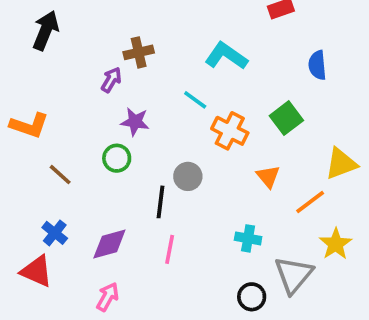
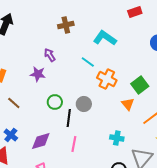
brown cross: (139, 52) -> (66, 25), moved
purple arrow: (111, 80) -> (50, 55), moved, turned -64
green square: (286, 118) -> (140, 85), moved
purple star: (135, 122) -> (38, 74), moved
green circle: (117, 158) -> (55, 102), moved

